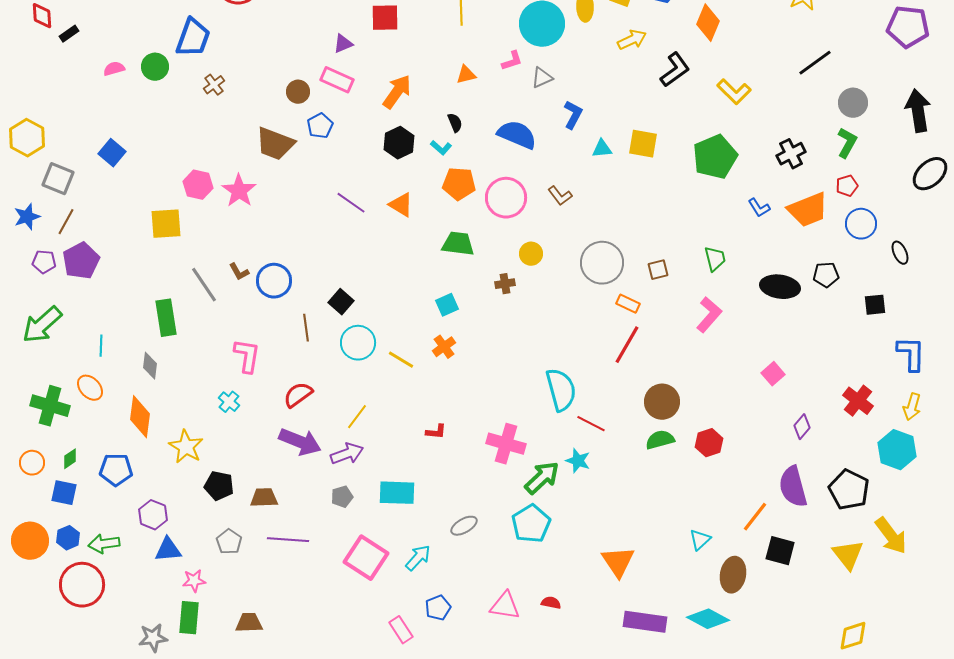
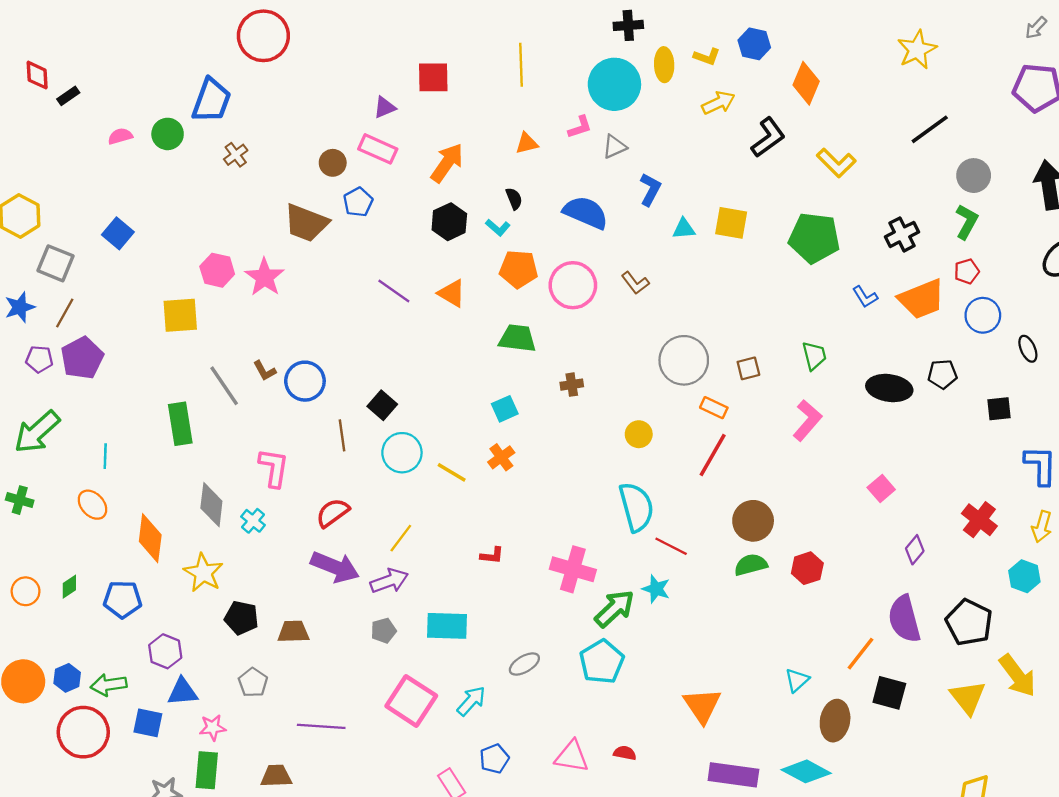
green pentagon: (715, 157) -> (814, 238), turned 30
yellow circle: (531, 254) -> (639, 434), moved
gray diamond: (150, 366) -> (211, 505), moved, size x1.4
green cross: (50, 406) -> (20, 500), moved, size x0.6
cyan hexagon: (897, 450) -> (1024, 576), size x0.7
blue square: (64, 493) -> (148, 723), moved
purple line: (288, 540) -> (321, 726), moved

